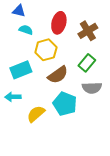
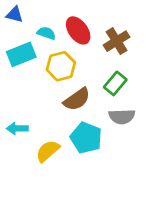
blue triangle: (19, 11) -> (15, 15), moved
red ellipse: (59, 23) -> (78, 30), turned -50
cyan semicircle: (26, 30) -> (46, 33), moved
cyan rectangle: (21, 70) -> (21, 54), moved

